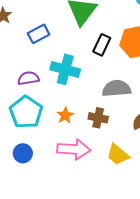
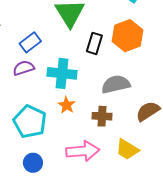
purple semicircle: (28, 78) -> (24, 68), moved
orange star: (65, 115) -> (67, 105), moved

